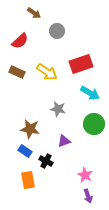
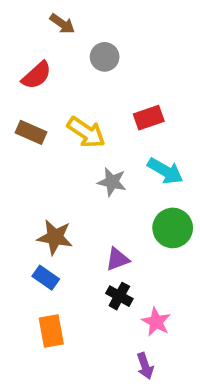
red rectangle: (81, 64) -> (149, 118), size x0.7
gray star: (58, 109) -> (112, 182), moved
black cross: (46, 161) -> (119, 296), moved
purple arrow: (88, 196) -> (145, 366), moved

